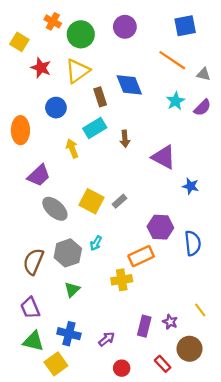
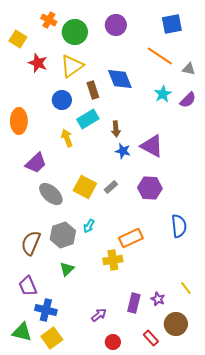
blue circle: (56, 108) -> (62, 100), moved
blue star: (191, 186) -> (123, 151), moved
purple hexagon: (160, 227) -> (150, 188), moved
blue cross: (69, 334) -> (46, 310), moved
green triangle: (33, 341) -> (22, 332), moved

